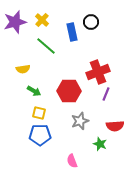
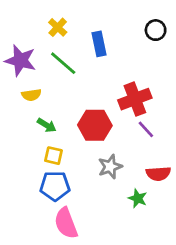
purple star: (15, 22) -> (20, 60), moved, turned 30
black circle: (91, 22) -> (156, 30), moved
purple line: (106, 94) -> (146, 129), turned -64
pink semicircle: (72, 161) -> (66, 223), moved, size x1.6

